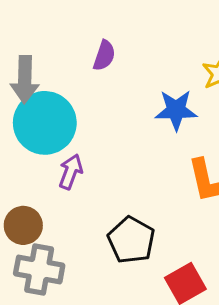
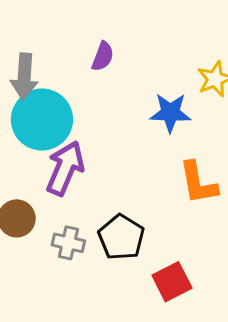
purple arrow: (71, 172) -> (65, 168), size x1.6
gray cross: (39, 269) -> (68, 243), moved, size x0.7

